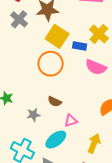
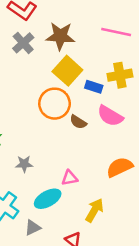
yellow cross: (99, 34) -> (120, 75), turned 30
brown semicircle: (55, 102) -> (78, 122), moved

